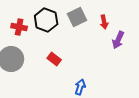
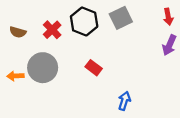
red arrow: (104, 22) -> (168, 17), moved
red cross: (19, 27) -> (52, 30), turned 35

